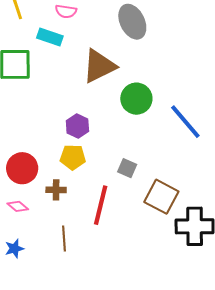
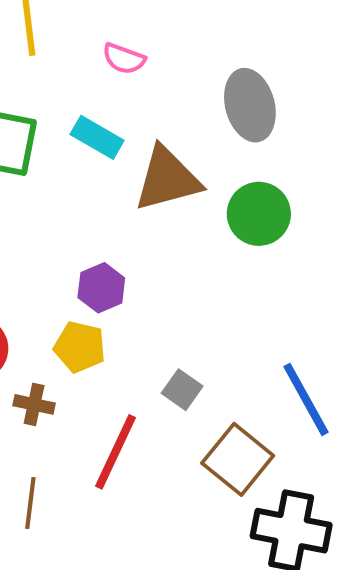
cyan rectangle: (50, 37) -> (97, 137), moved
green circle: (136, 99) -> (259, 214), moved
blue line: (185, 122) -> (306, 399), moved

